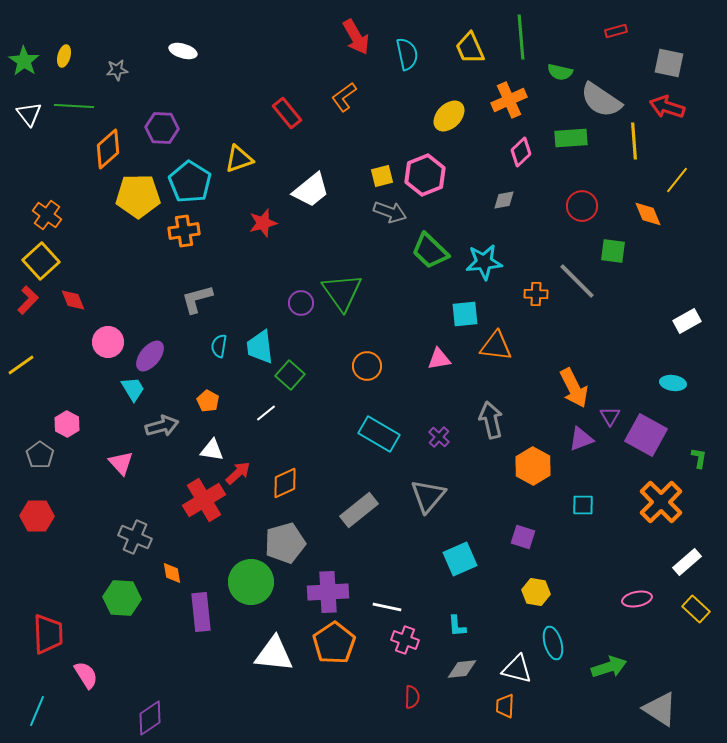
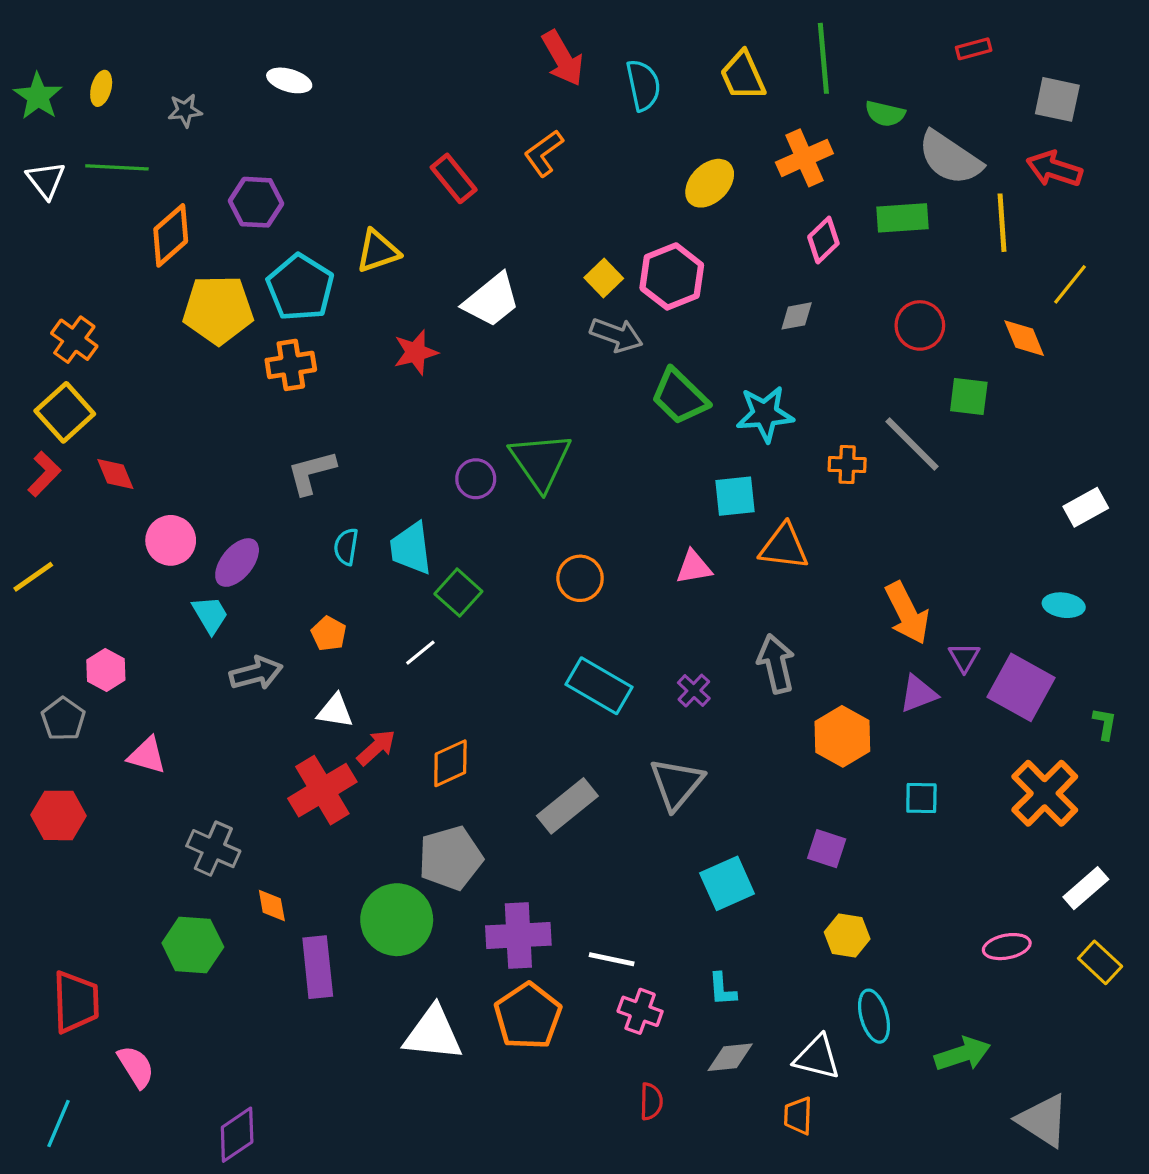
yellow square: (382, 176) -> (604, 278), turned -30
pink triangle: (121, 463) -> (147, 755), moved, turned -32

